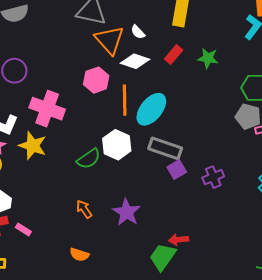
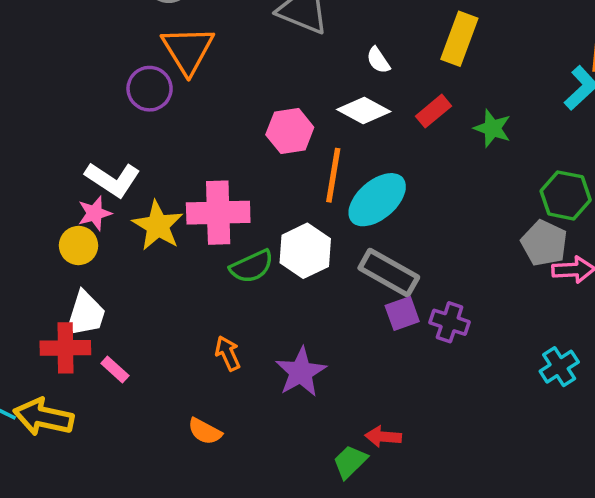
orange triangle: (109, 40) -> (188, 50), moved
pink cross: (47, 109) -> (218, 213), moved, turned -32
purple cross: (213, 177) -> (450, 322), moved, turned 30
green trapezoid: (163, 257) -> (350, 462), size x0.7

